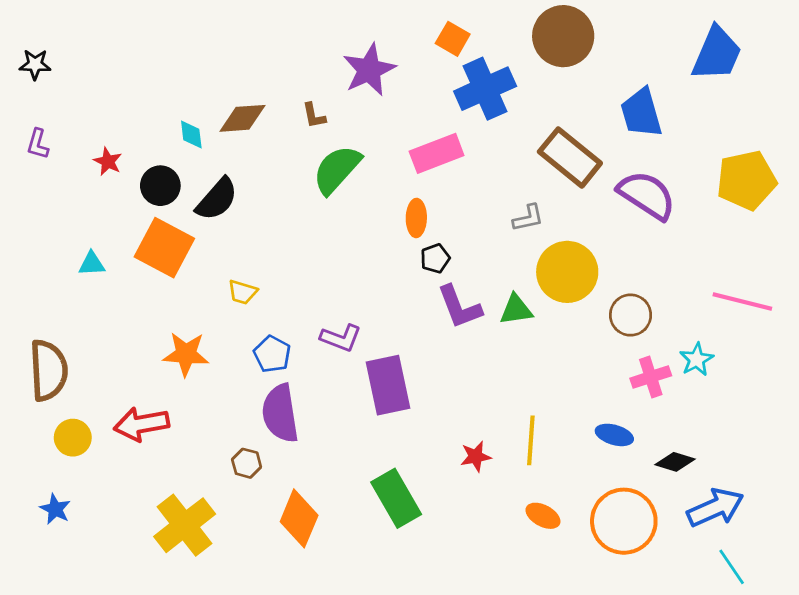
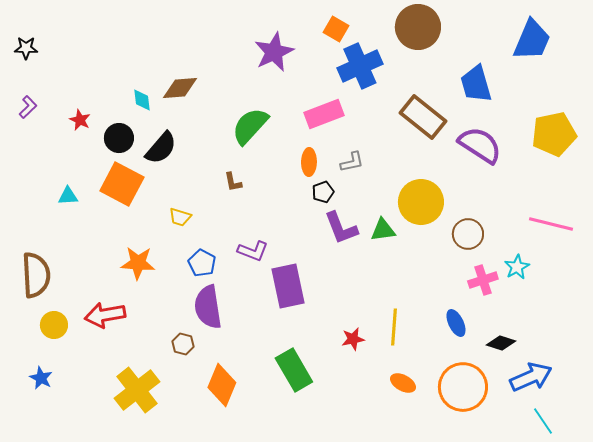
brown L-shape: (314, 116) -> (233, 182), moved
purple L-shape: (38, 144) -> (28, 107), turned -150
gray L-shape: (528, 218) -> (352, 162), moved
blue ellipse: (614, 435) -> (456, 323), turned 48

